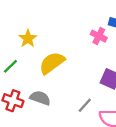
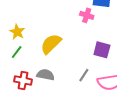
yellow star: (28, 39) -> (17, 32), moved

